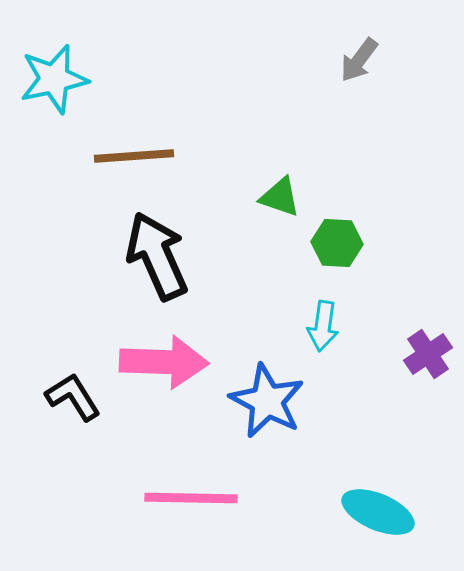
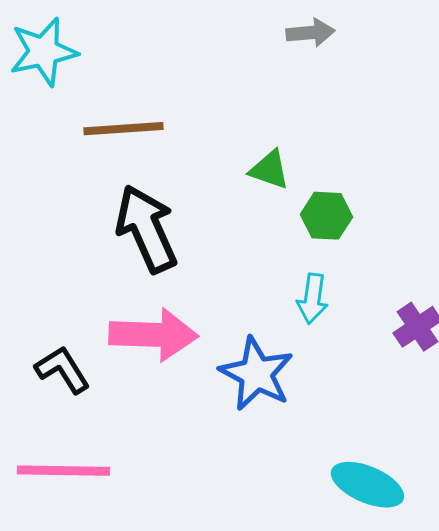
gray arrow: (359, 60) -> (310, 33), moved, turned -132
pink line: (191, 498) -> (63, 471), moved

